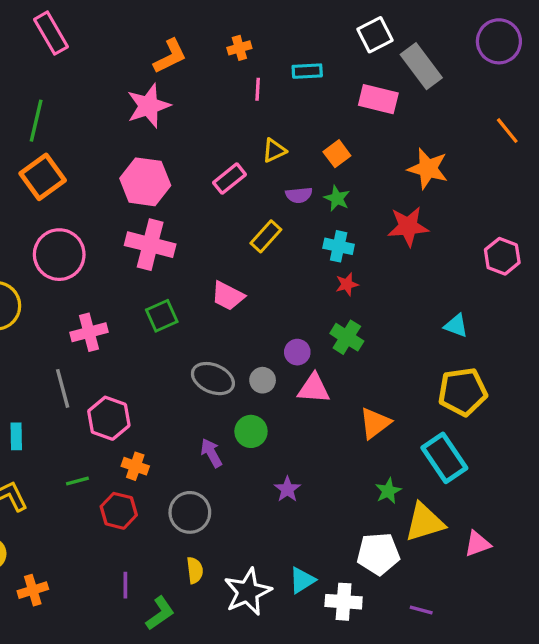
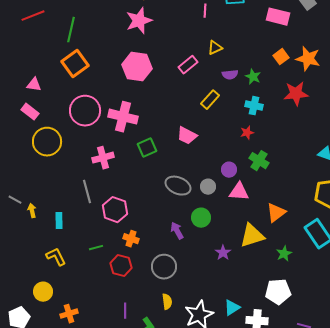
orange square: (337, 154) -> (281, 57), moved
pink cross: (150, 245) -> (123, 117), moved
red star: (347, 284) -> (247, 133), moved
yellow triangle: (425, 522) -> (252, 236), moved

